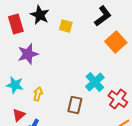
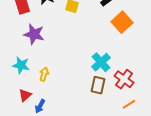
purple star: (28, 54) -> (34, 34), turned 30
brown rectangle: (75, 105) -> (98, 85), moved

